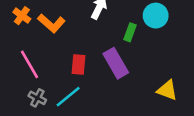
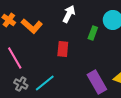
purple rectangle: (116, 63) -> (97, 82), moved
red rectangle: (78, 64) -> (63, 49), moved

